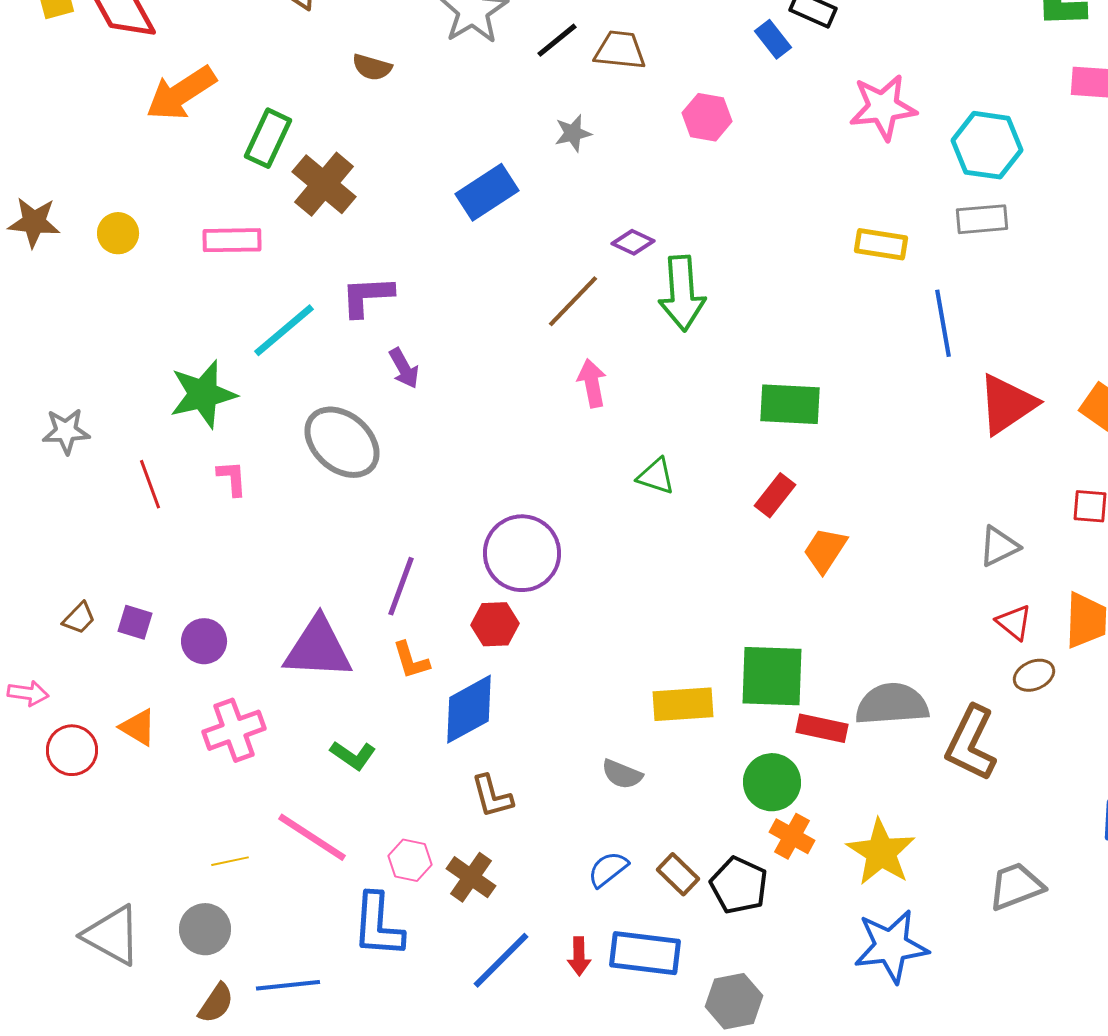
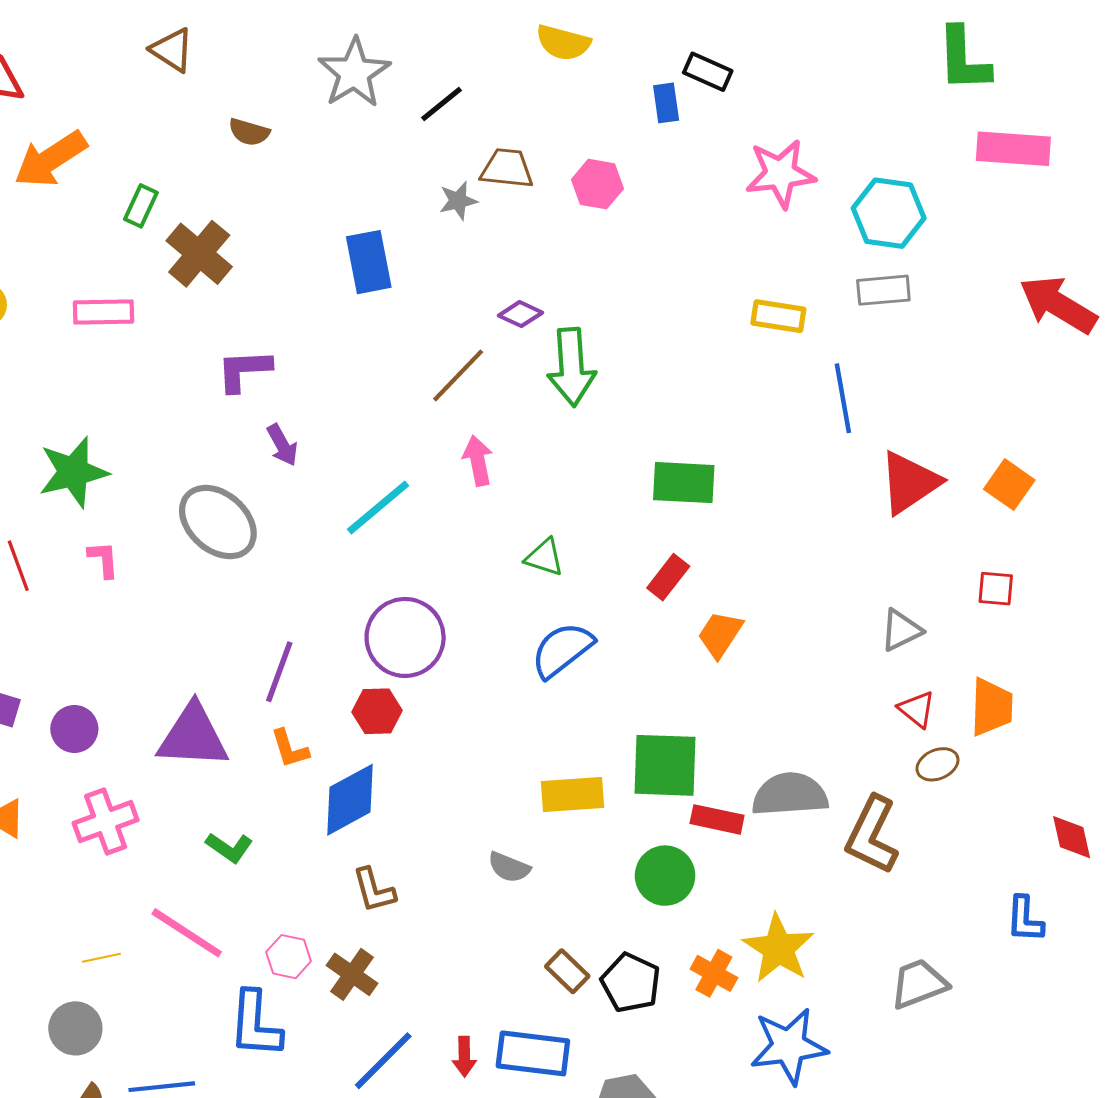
blue rectangle: (773, 39) -> (666, 103), turned 30
brown trapezoid: (620, 50) -> (507, 168), moved
green rectangle: (268, 138) -> (141, 206), size x0.7
blue rectangle: (487, 192) -> (369, 262), turned -68
cyan line: (284, 330) -> (378, 507), moved
orange cross: (792, 836) -> (714, 973), moved
blue semicircle: (608, 869) -> (562, 650), moved, size x1.5

